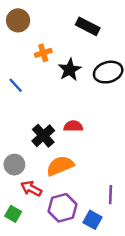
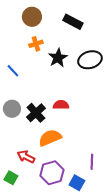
brown circle: (18, 20) -> (32, 17), moved
gray circle: (14, 165) -> (12, 109), moved

